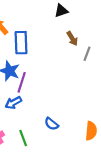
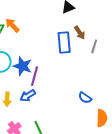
blue rectangle: (21, 43) -> (64, 43), moved
blue semicircle: (51, 124) -> (85, 98), moved

